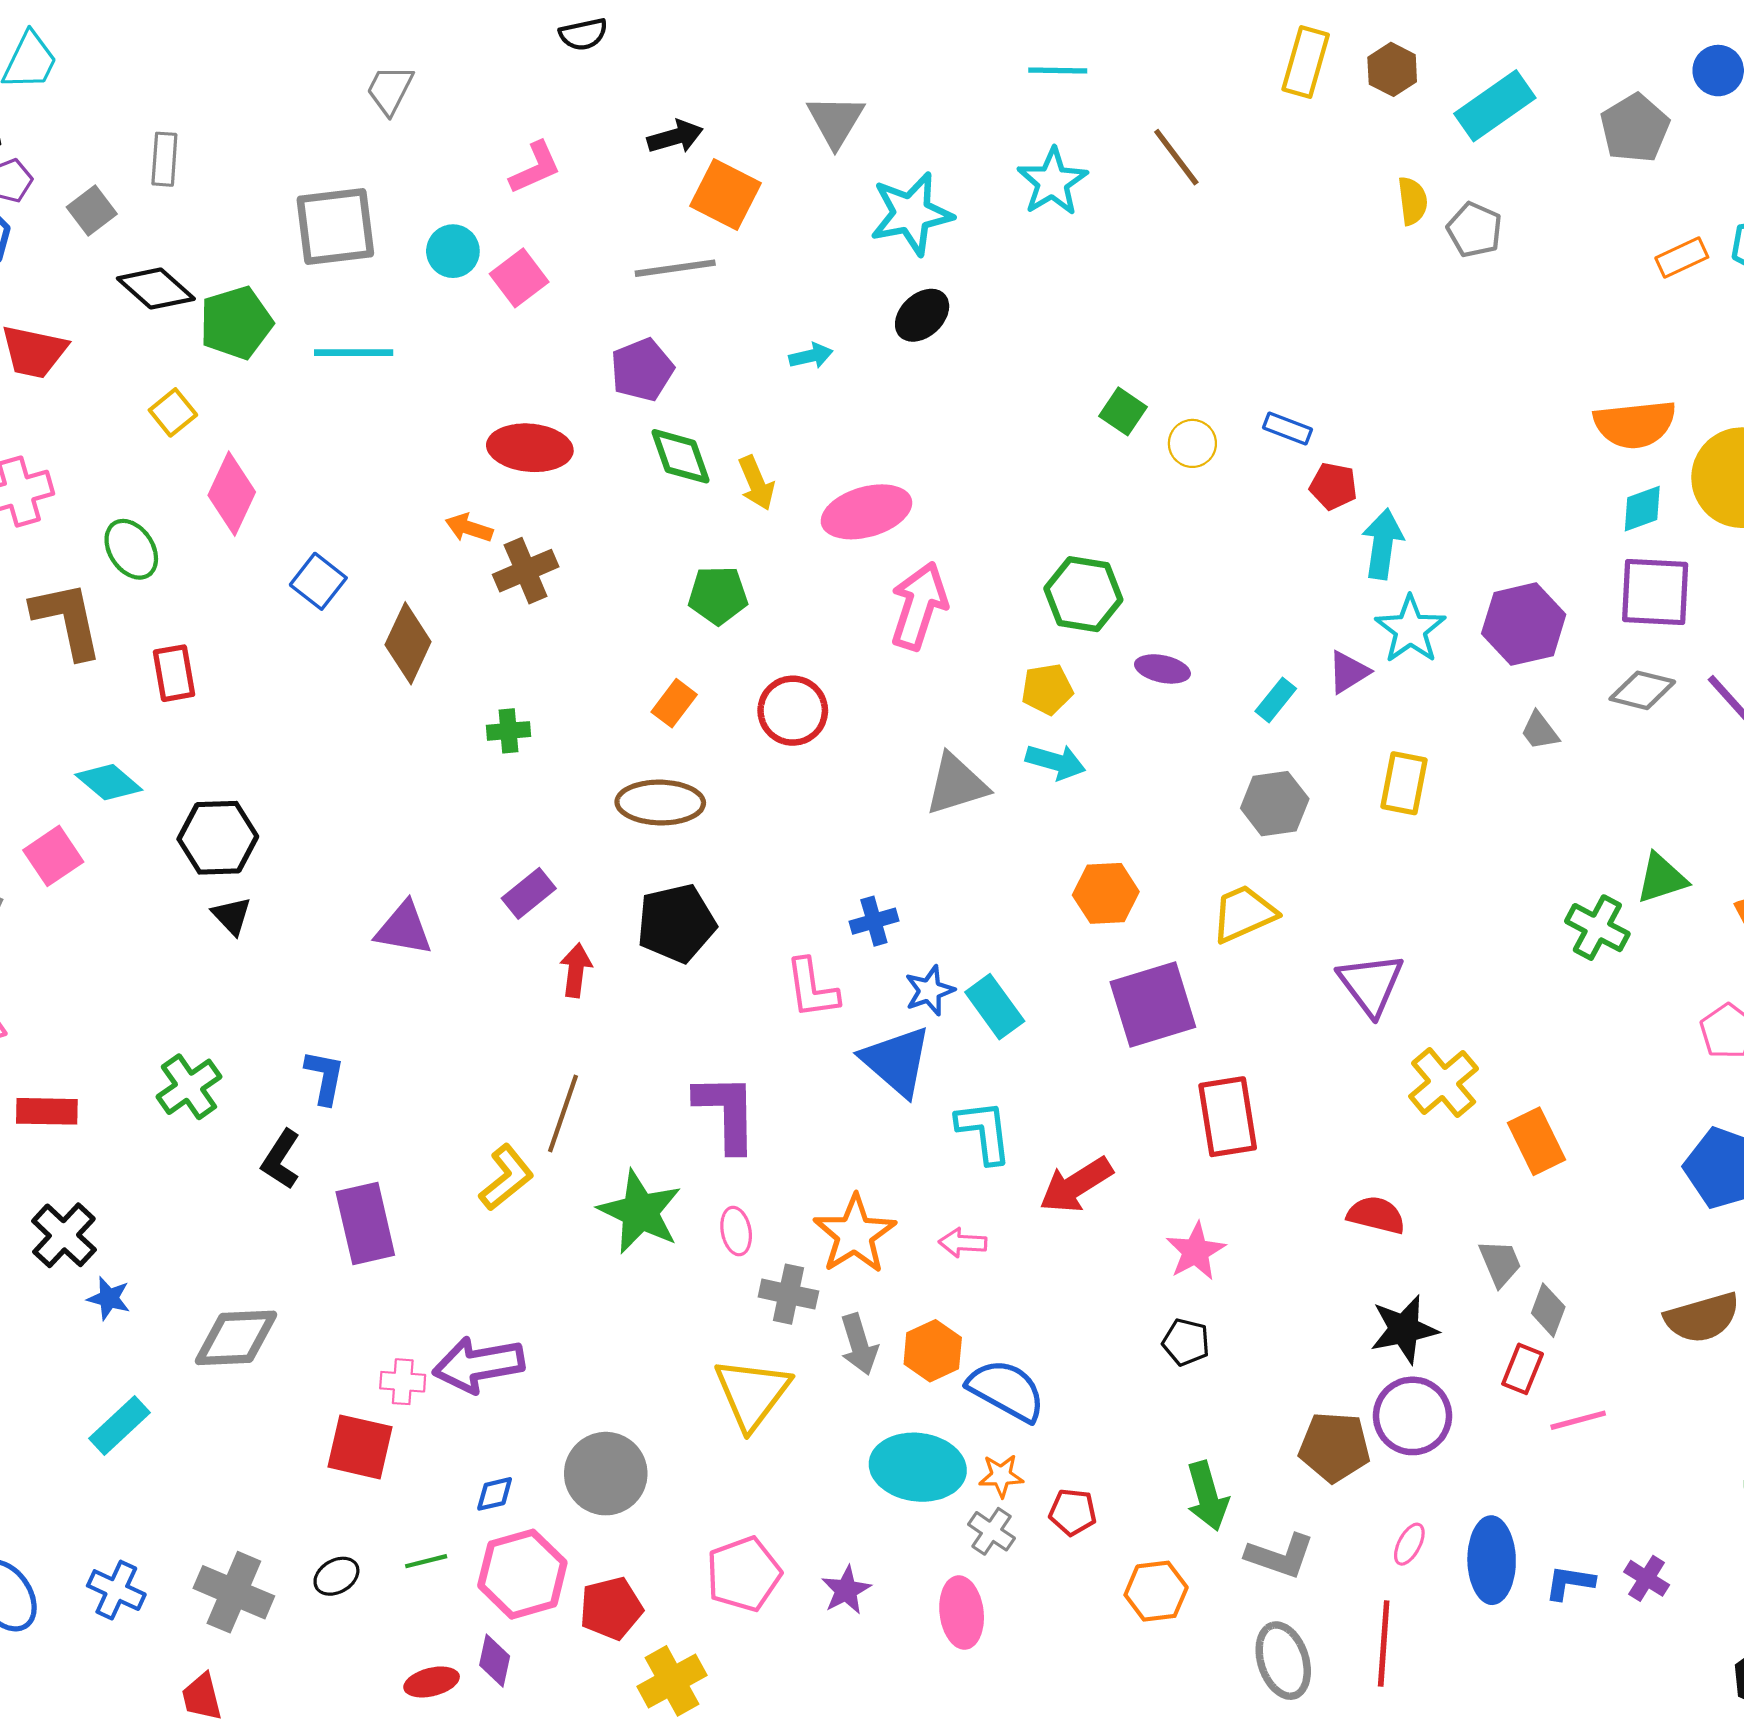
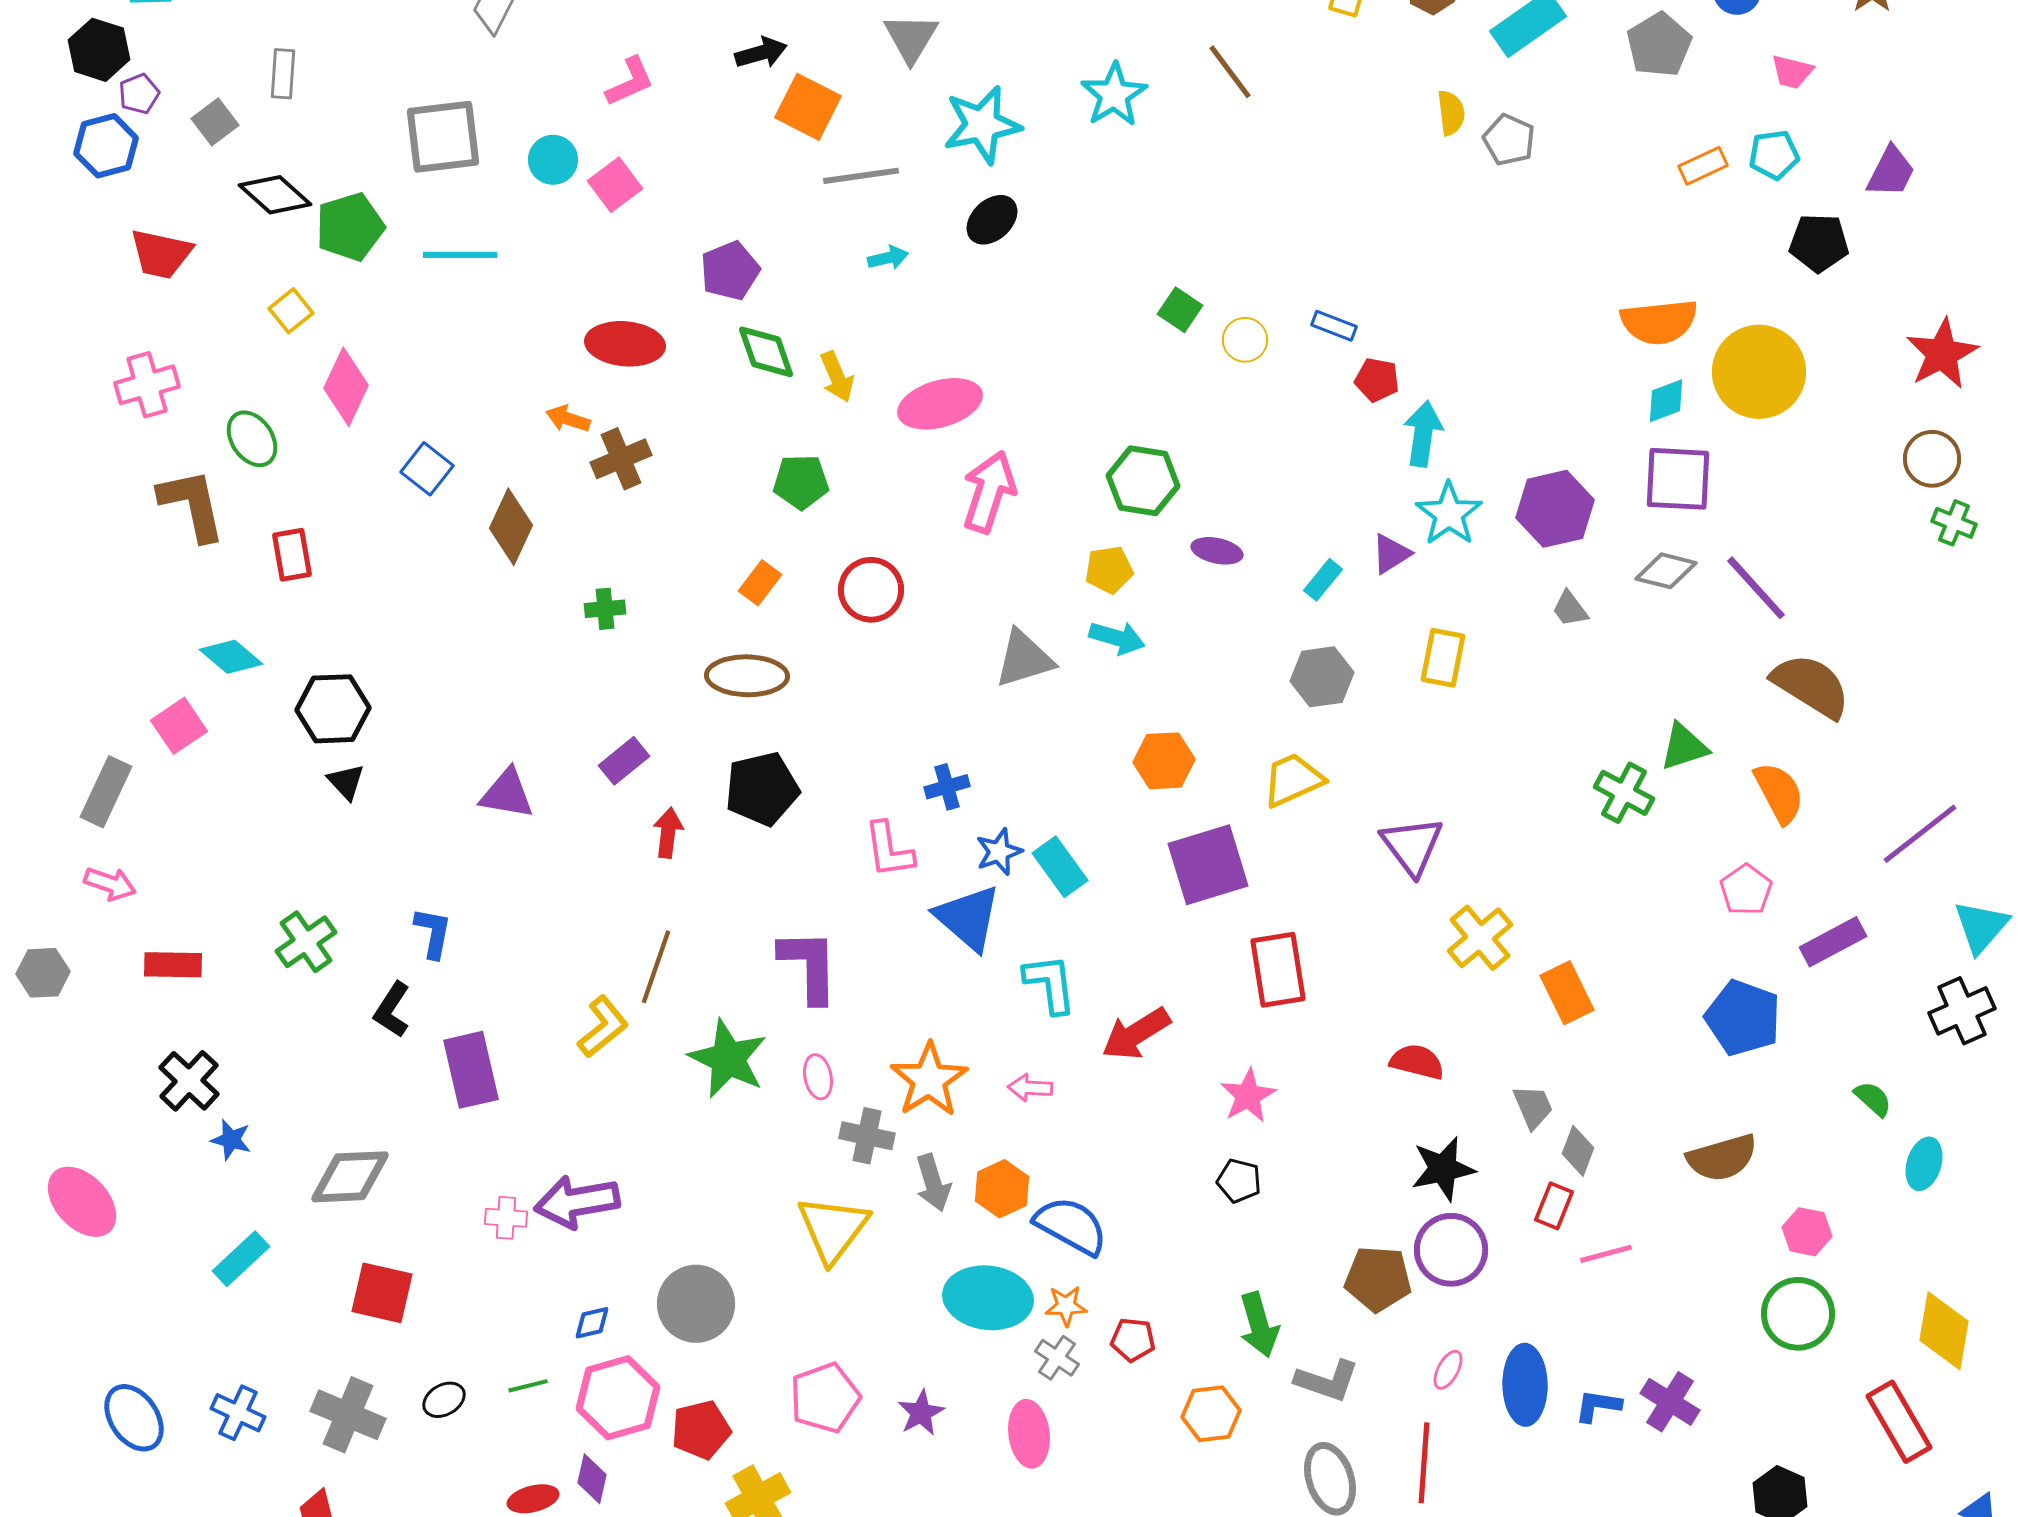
gray line: (675, 268) -> (861, 176), moved
red square: (360, 1447) -> (382, 1293), moved
purple cross: (1647, 1578) -> (1670, 1402), size x1.4

